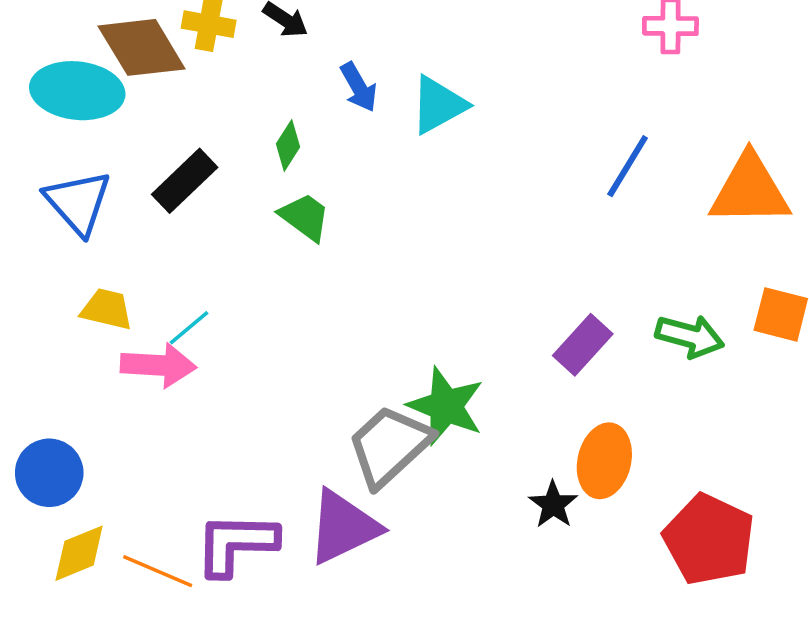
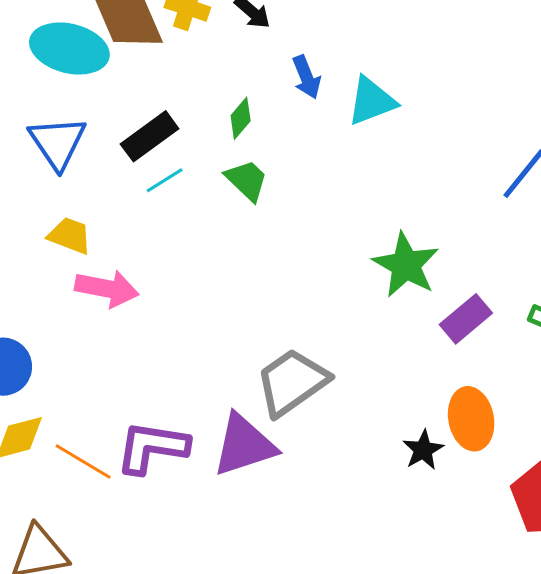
cyan line: (189, 328) -> (165, 180), moved
green star: (446, 406) -> (406, 265), moved
orange ellipse: (604, 461) -> (471, 419), turned -32

